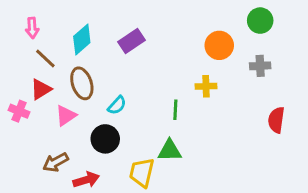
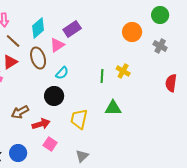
gray cross: (260, 66) -> (160, 46), turned 32
yellow cross: (206, 86) -> (123, 71), moved, turned 32
pink triangle: (66, 116) -> (57, 45), moved
green triangle: (170, 151) -> (113, 108), moved

